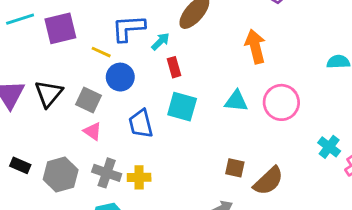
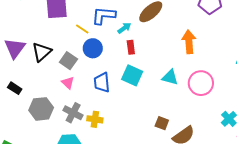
black rectangle: (20, 165) -> (15, 88), moved

